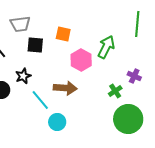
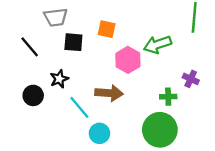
green arrow: (106, 47) -> (158, 45), turned -135
green cross: (115, 91) -> (168, 97), turned 32
green circle: (128, 119) -> (160, 130), moved

